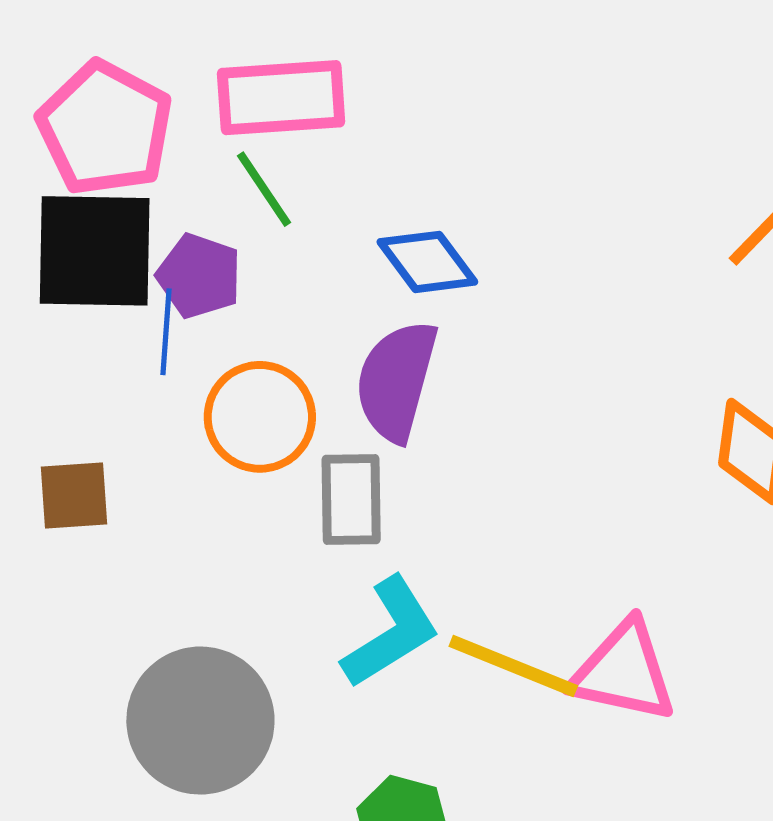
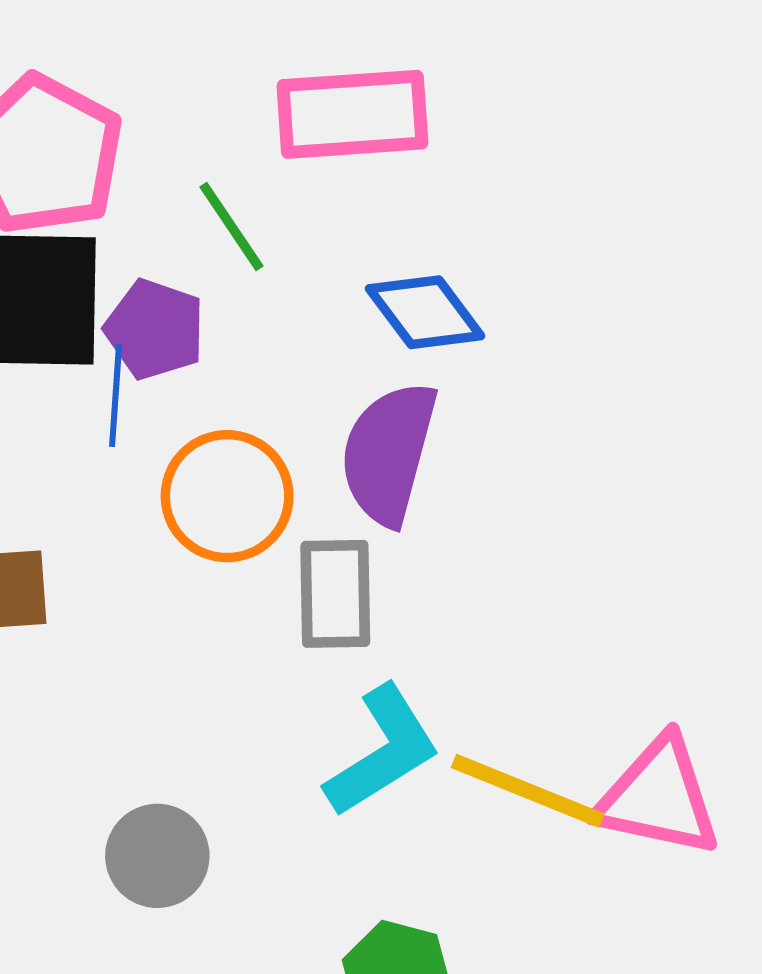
pink rectangle: (281, 98) -> (352, 114), moved
gray circle: (200, 721) -> (157, 856), size x0.6

